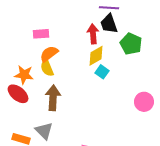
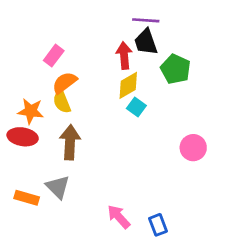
pink rectangle: (41, 34) -> (54, 56), turned -49
red ellipse: (18, 94) -> (23, 137), turned -30

